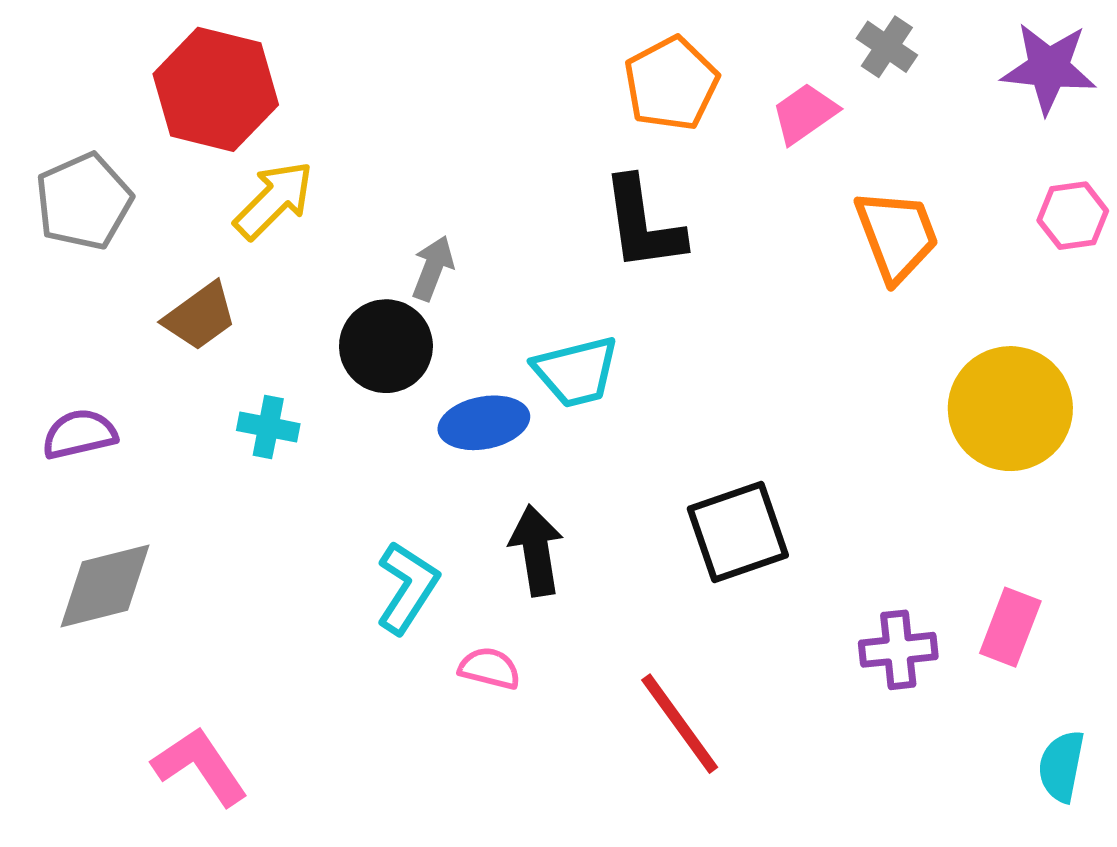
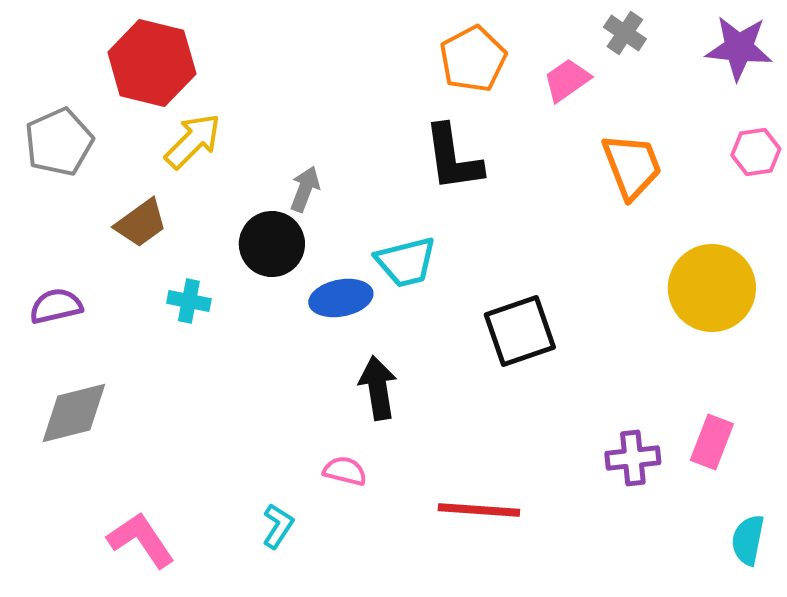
black square: (738, 532) -> (520, 331), moved
cyan L-shape: (407, 587) -> (278, 526), moved, size x0.7
red line: (680, 724) -> (479, 510), turned -50

